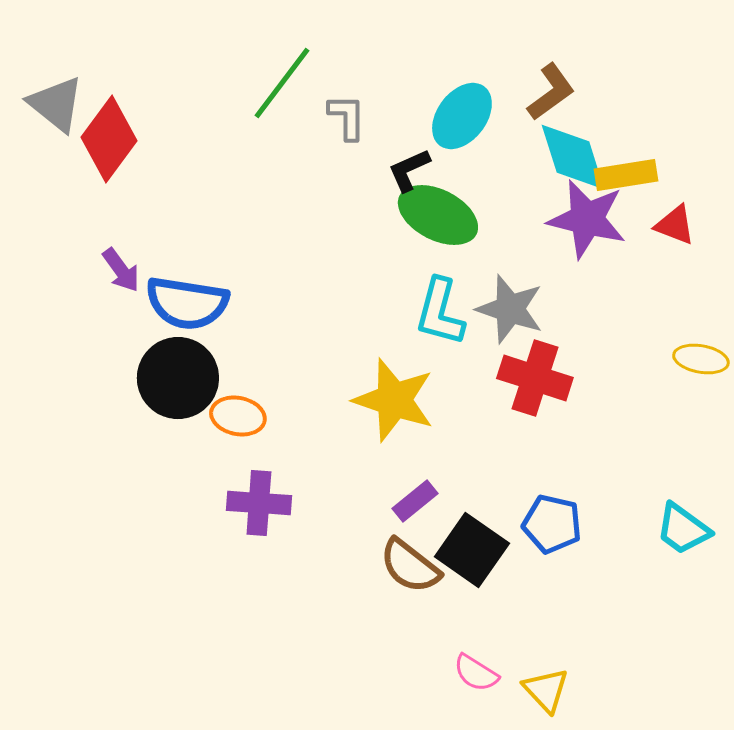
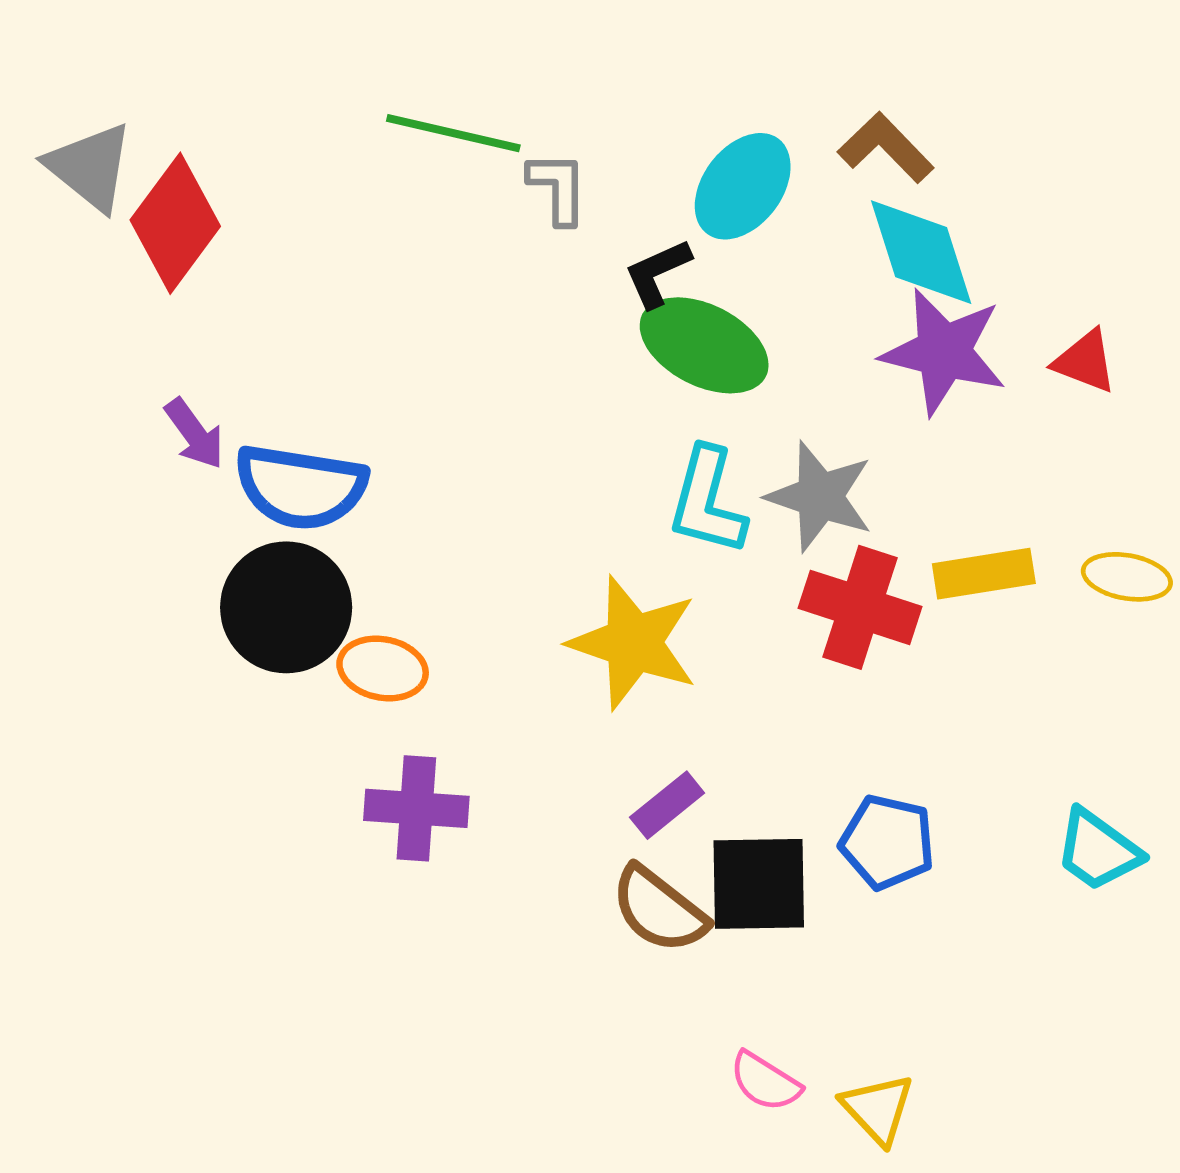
green line: (282, 83) -> (453, 133), turned 66
brown L-shape: (551, 92) -> (886, 148), turned -98
yellow rectangle: (626, 175) -> (984, 574), moved
black square: (472, 550) -> (759, 884), turned -36

